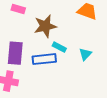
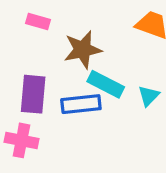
cyan rectangle: (59, 47) -> (106, 84), size x1.5

